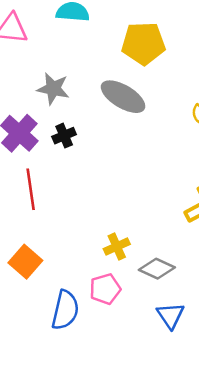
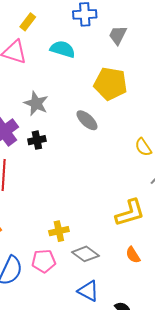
gray ellipse: (123, 97) -> (87, 120), size x0.7
blue triangle: (170, 315) -> (88, 291), turned -40

